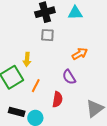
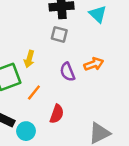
cyan triangle: (75, 13) -> (98, 14), turned 35
purple semicircle: (69, 77) -> (67, 72), moved

